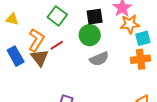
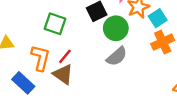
green circle: (90, 35) -> (116, 28), moved
brown triangle: (40, 58) -> (63, 74), moved

